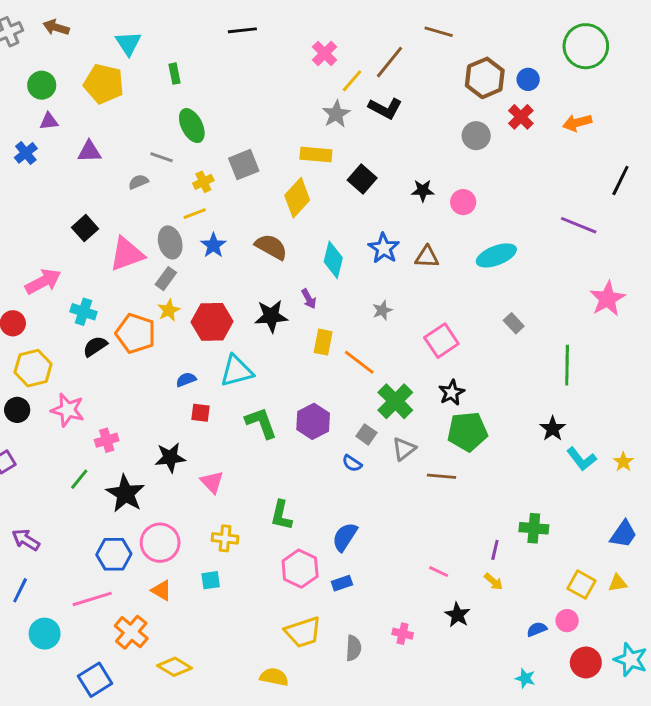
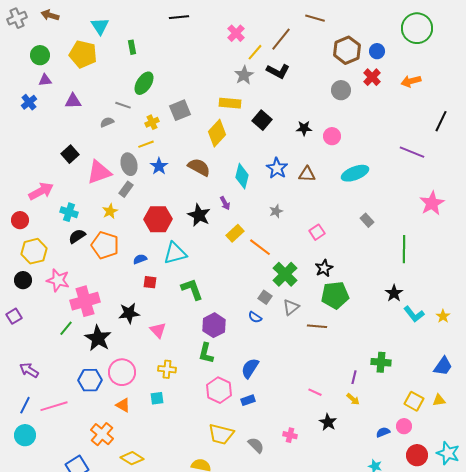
green ellipse: (192, 126) -> (144, 83), turned 60
yellow star: (169, 310) -> (110, 211), moved
black star: (271, 316) -> (199, 215), turned 30
orange pentagon: (136, 333) -> (105, 245), moved
pink square: (441, 341) -> (317, 232), size x0.7
yellow rectangle: (323, 342) -> (235, 233), turned 36
purple hexagon: (313, 421) -> (214, 325), moved
pink cross: (107, 440) -> (85, 301), size x1.8
pink line: (92, 599) -> (54, 406), moved
yellow trapezoid: (303, 632) -> (221, 434), turned 32
cyan circle: (45, 634) -> (25, 435), moved
gray semicircle: (353, 648) -> (256, 445), turned -48

